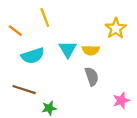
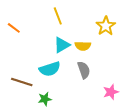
yellow line: (45, 17) -> (58, 16), moved
cyan triangle: (68, 49) -> (62, 45), turned 30
cyan semicircle: (33, 56) -> (50, 69), moved

